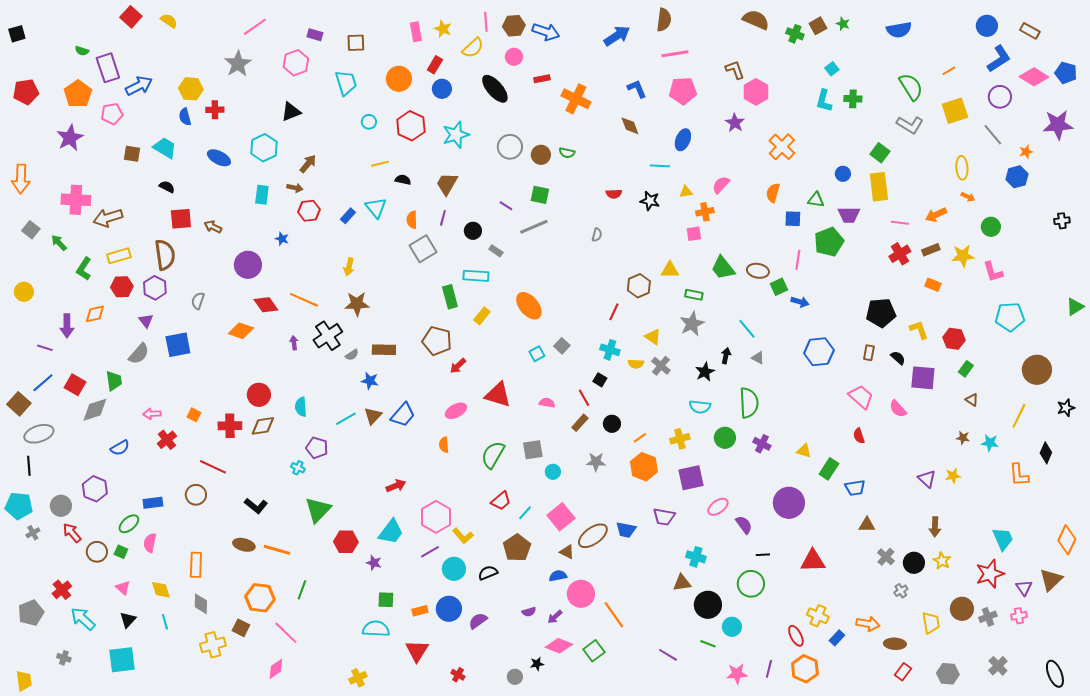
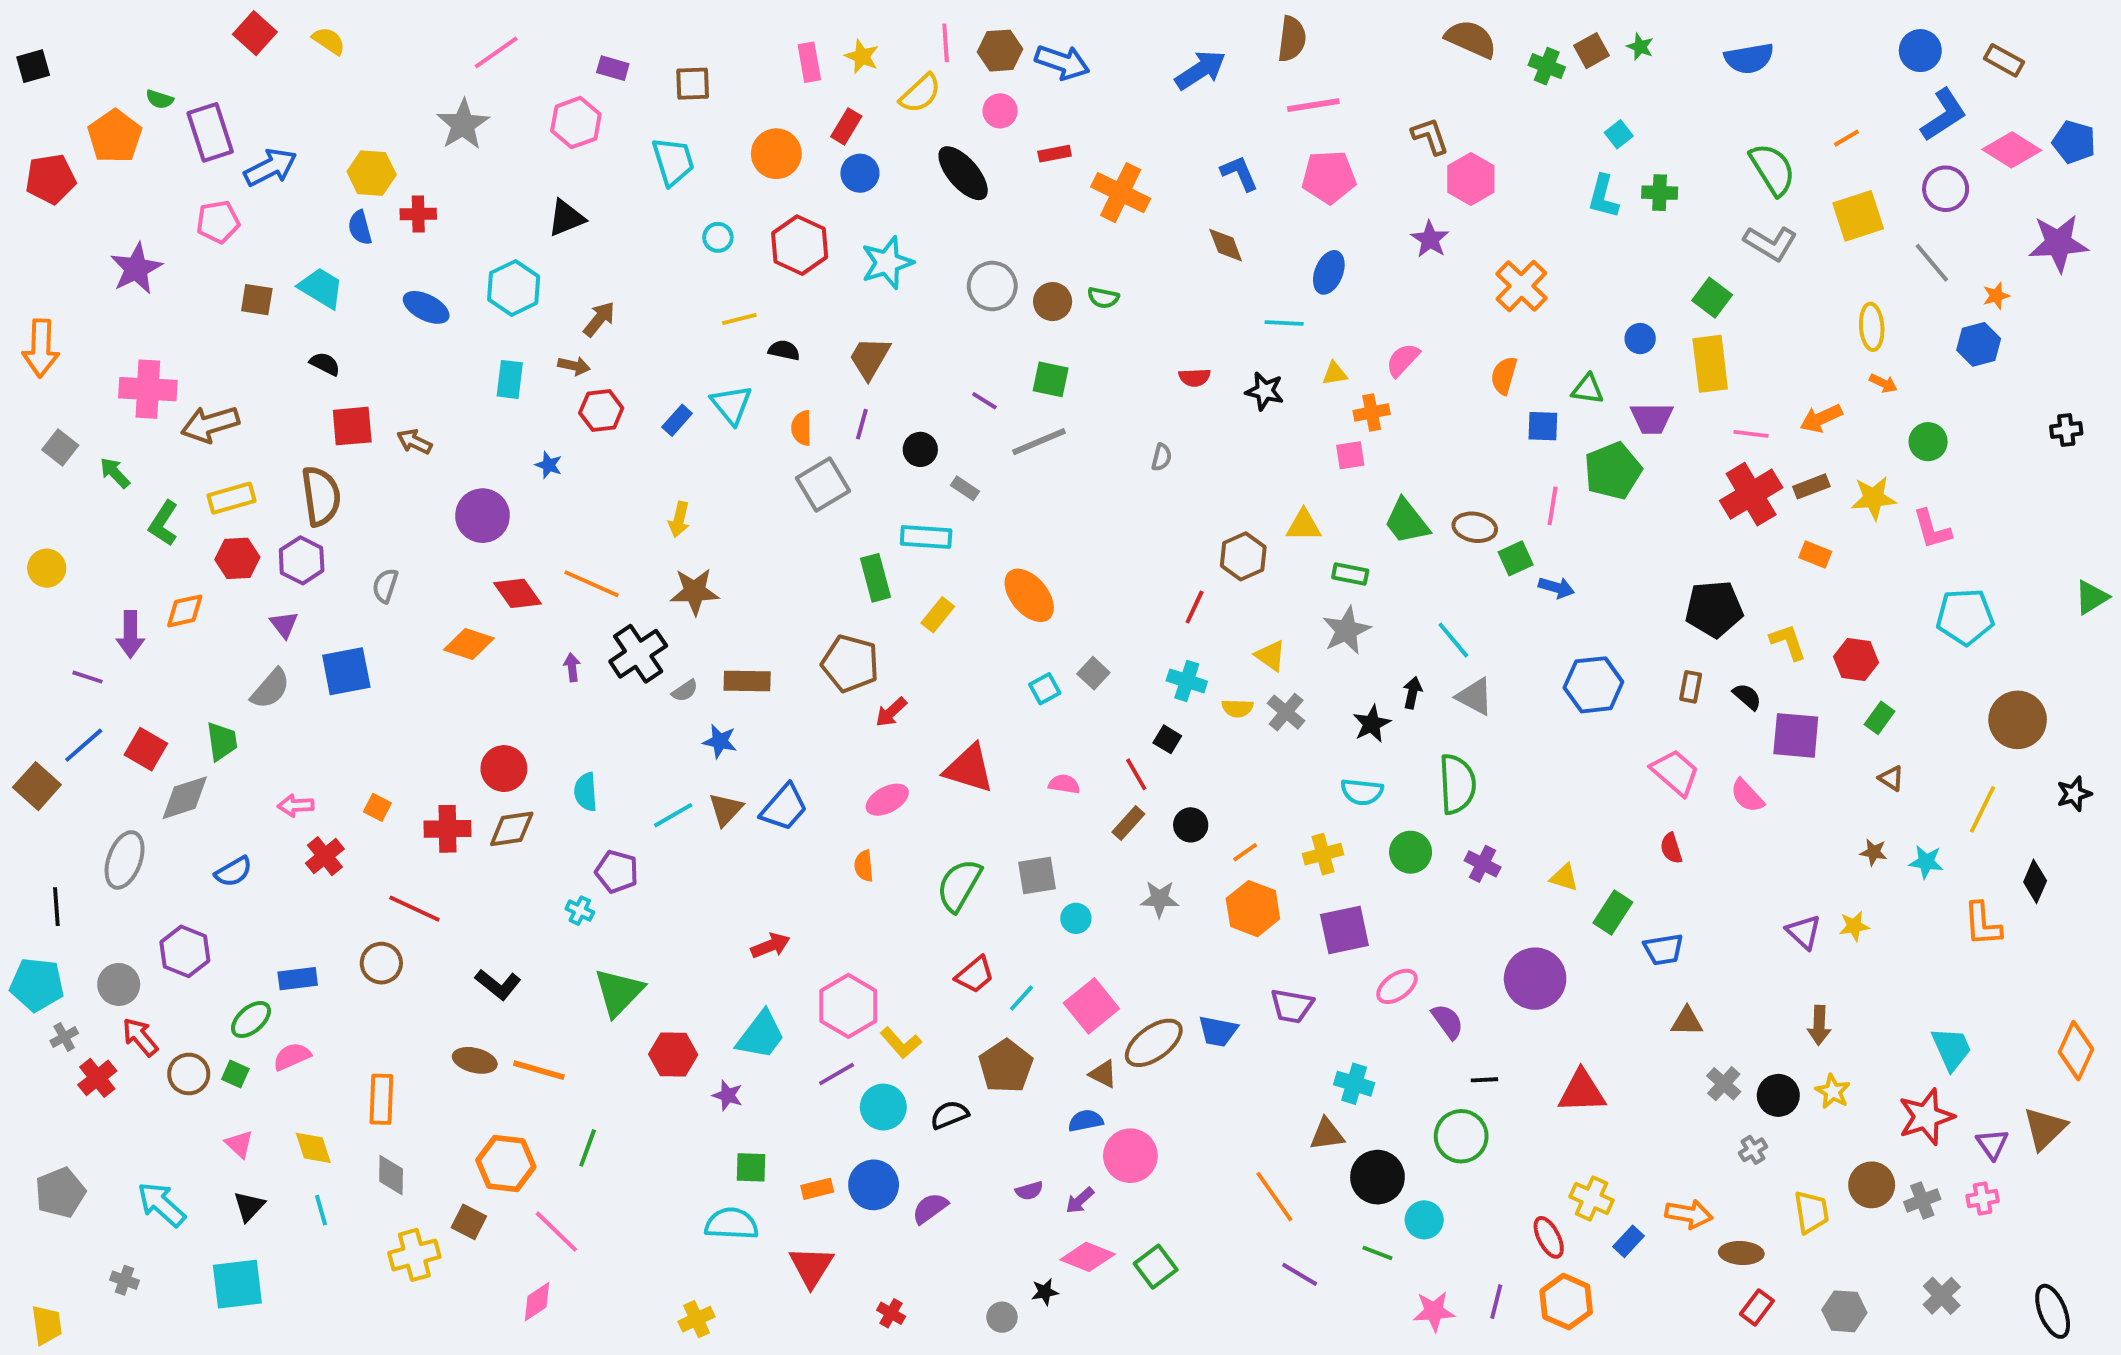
orange pentagon: (78, 94) -> (115, 136), moved
red cross: (900, 254) -> (1751, 494), size x1.4
gray triangle: (758, 358) -> (1475, 697), size x1.5
gray ellipse: (39, 434) -> (125, 860), moved, turned -52
pink semicircle: (150, 543) -> (292, 1056), turned 54
red cross: (62, 590) -> (97, 1078), moved
orange line: (614, 615) -> (1274, 1197), moved

